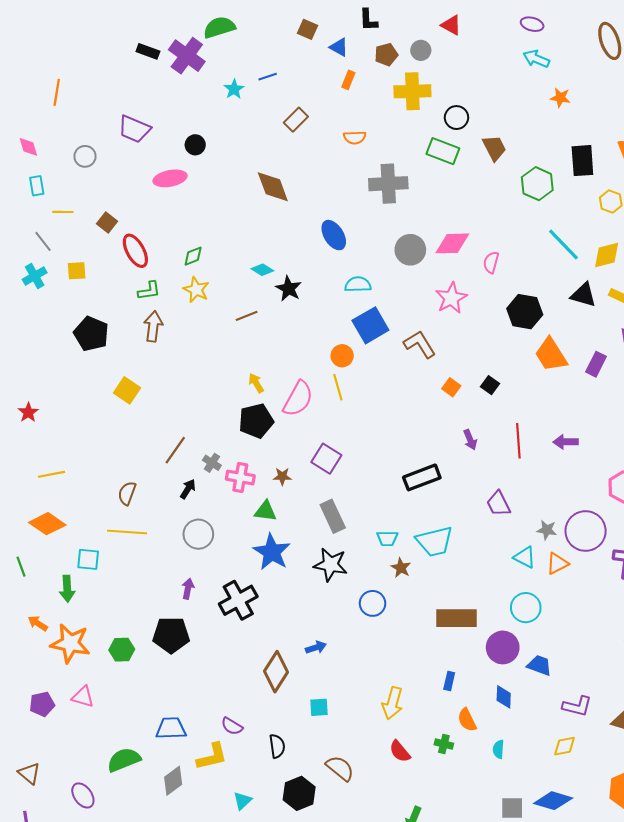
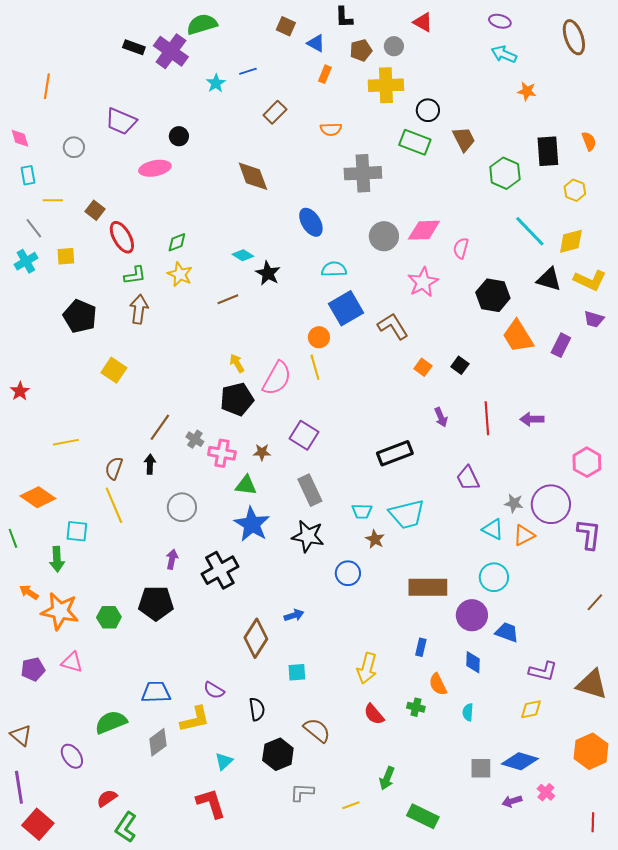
yellow line: (51, 474) -> (66, 442), moved
black arrow: (188, 489) -> (150, 464), moved, turned -30
yellow line: (127, 532) -> (114, 505), turned 63

